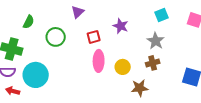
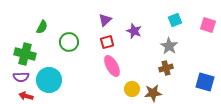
purple triangle: (78, 12) -> (105, 20), moved
pink ellipse: (99, 61) -> (112, 66), turned -30
yellow circle: (123, 67) -> (132, 89), moved

